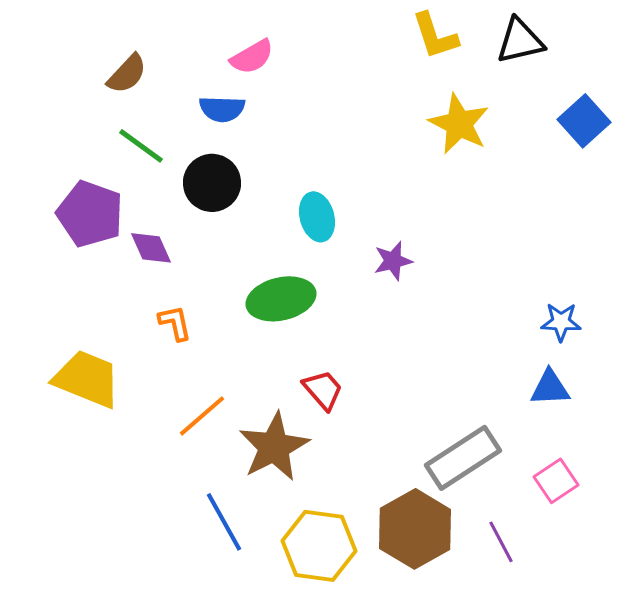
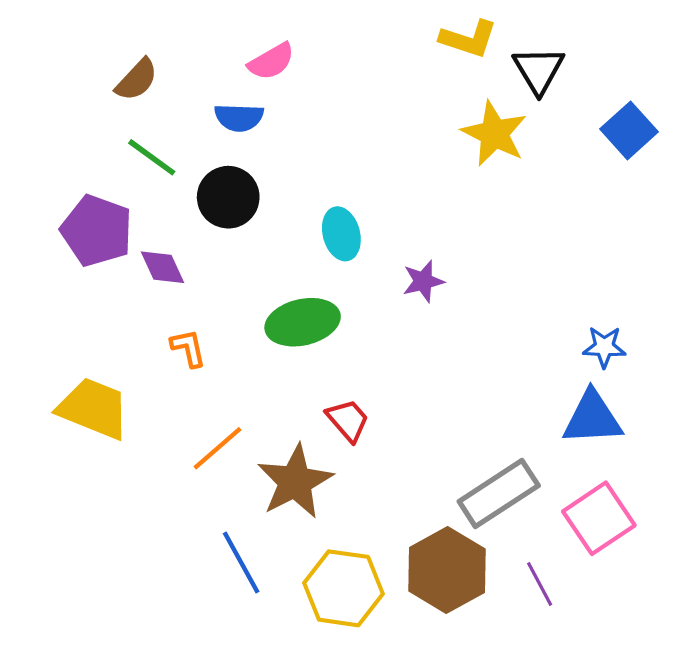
yellow L-shape: (435, 36) -> (468, 39), turned -54
black triangle: (520, 41) -> (539, 70), moved, turned -48
blue triangle: (550, 388) -> (592, 418), size x1.4
pink square: (556, 481) -> (599, 518), size x1.5

